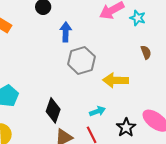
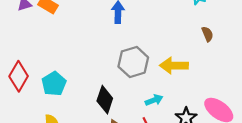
gray hexagon: (81, 60) -> (133, 62), moved

